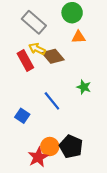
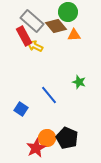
brown diamond: (53, 56) -> (56, 26), moved
red rectangle: (25, 60) -> (24, 36), moved

